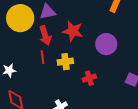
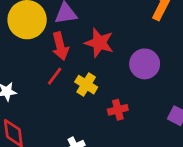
red line: (42, 57) -> (55, 76), turned 40
yellow cross: (65, 62) -> (86, 85), turned 35

